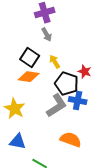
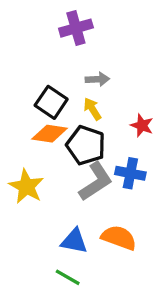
gray arrow: (47, 35) -> (97, 79), moved, turned -64
black pentagon: (67, 84) -> (86, 145), moved
blue triangle: (18, 142) -> (74, 241), moved

